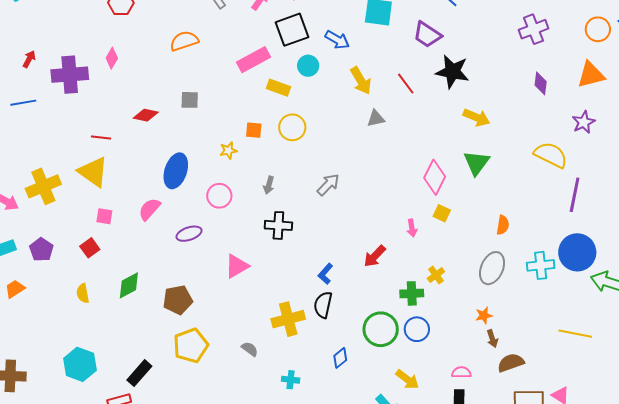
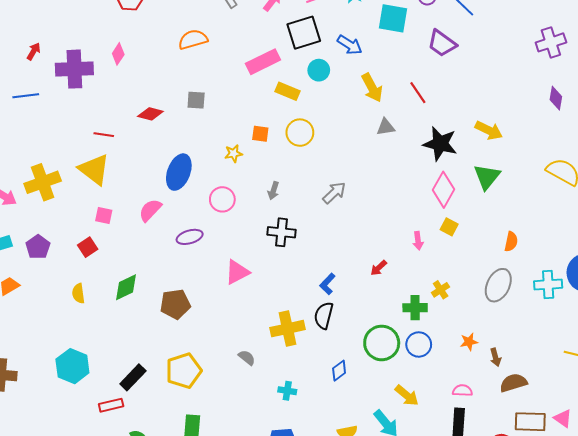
black star: (452, 72) -> (440, 144), moved
red arrow: (375, 256) -> (379, 268), size x0.7
orange star: (484, 315) -> (469, 342), moved
yellow pentagon: (191, 346) -> (184, 371), moved

